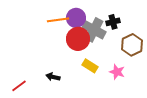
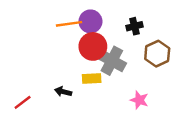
gray cross: (94, 30) -> (112, 61), moved
yellow rectangle: (90, 66) -> (92, 79), moved, turned -35
pink star: (117, 72) -> (139, 100), moved

